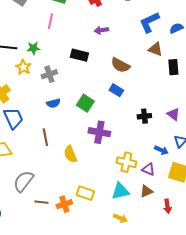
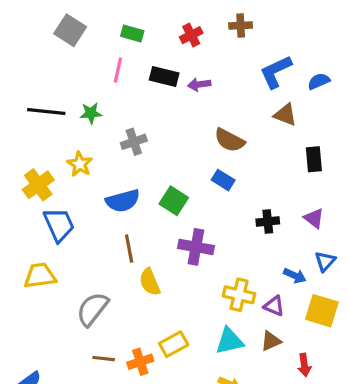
black rectangle: (79, 55) -> (164, 76), moved
yellow star: (23, 67) -> (80, 164), moved
black rectangle: (173, 67) -> (314, 159), moved
gray cross: (49, 74) -> (134, 142), moved
blue semicircle: (53, 103) -> (123, 201), size x1.5
brown line: (45, 137) -> (129, 249), moved
gray semicircle: (23, 181) -> (92, 309), moved
yellow rectangle: (85, 193) -> (174, 344), turned -48

